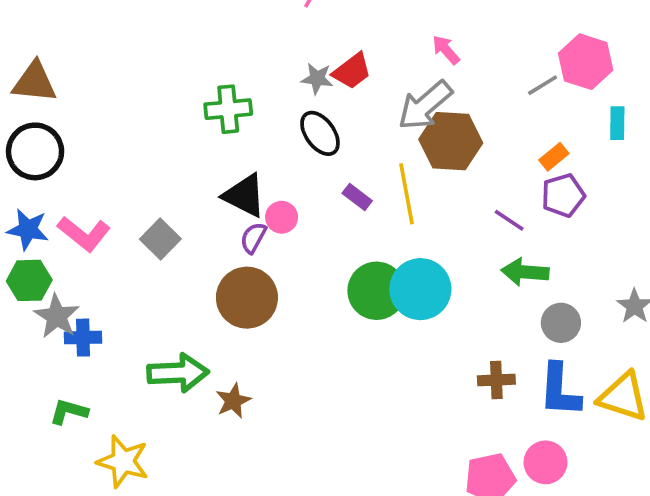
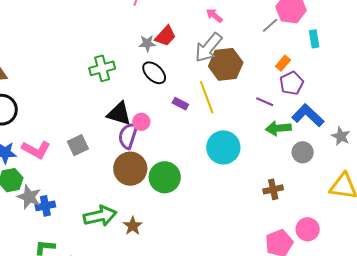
purple semicircle: (253, 238) -> (128, 136), size x1.5
gray square: (160, 239) -> (78, 145), turned 30
green circle: (377, 291) -> (165, 177), moved
blue L-shape: (560, 390) -> (308, 115), moved, turned 140

